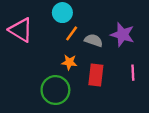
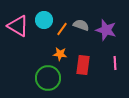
cyan circle: (62, 13) -> (44, 20), moved
gray semicircle: (94, 40) -> (81, 25), moved

